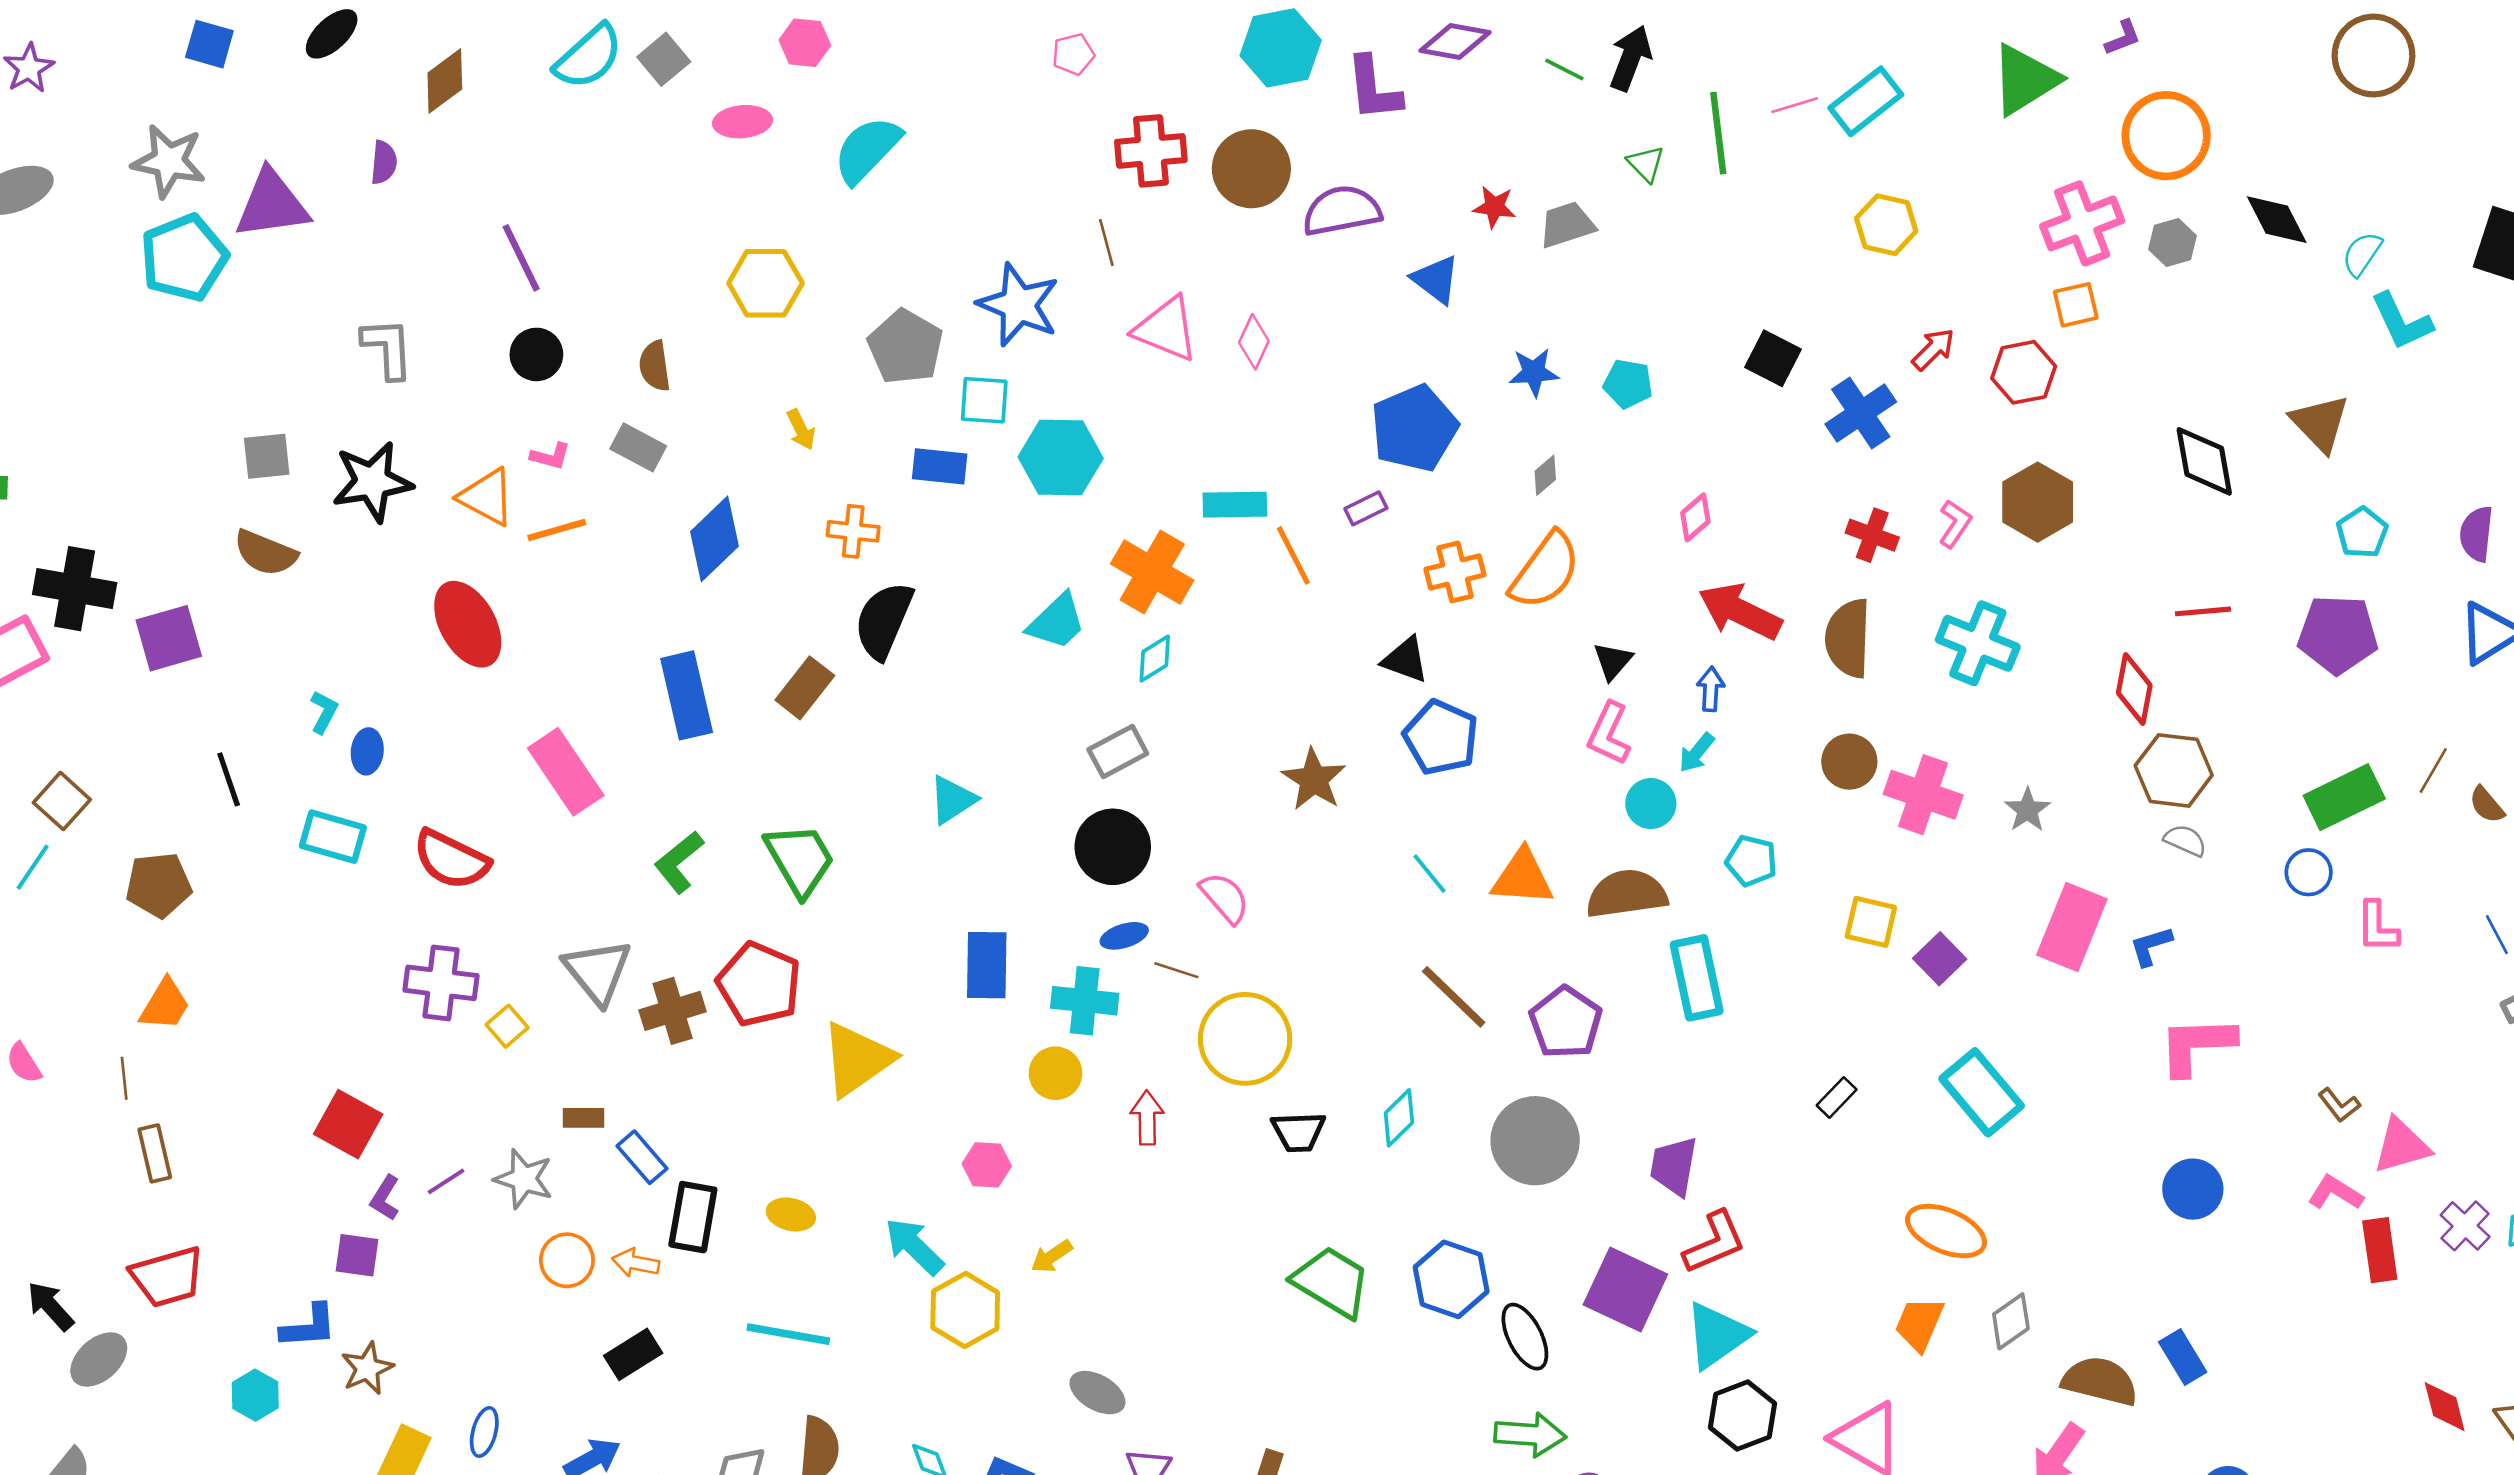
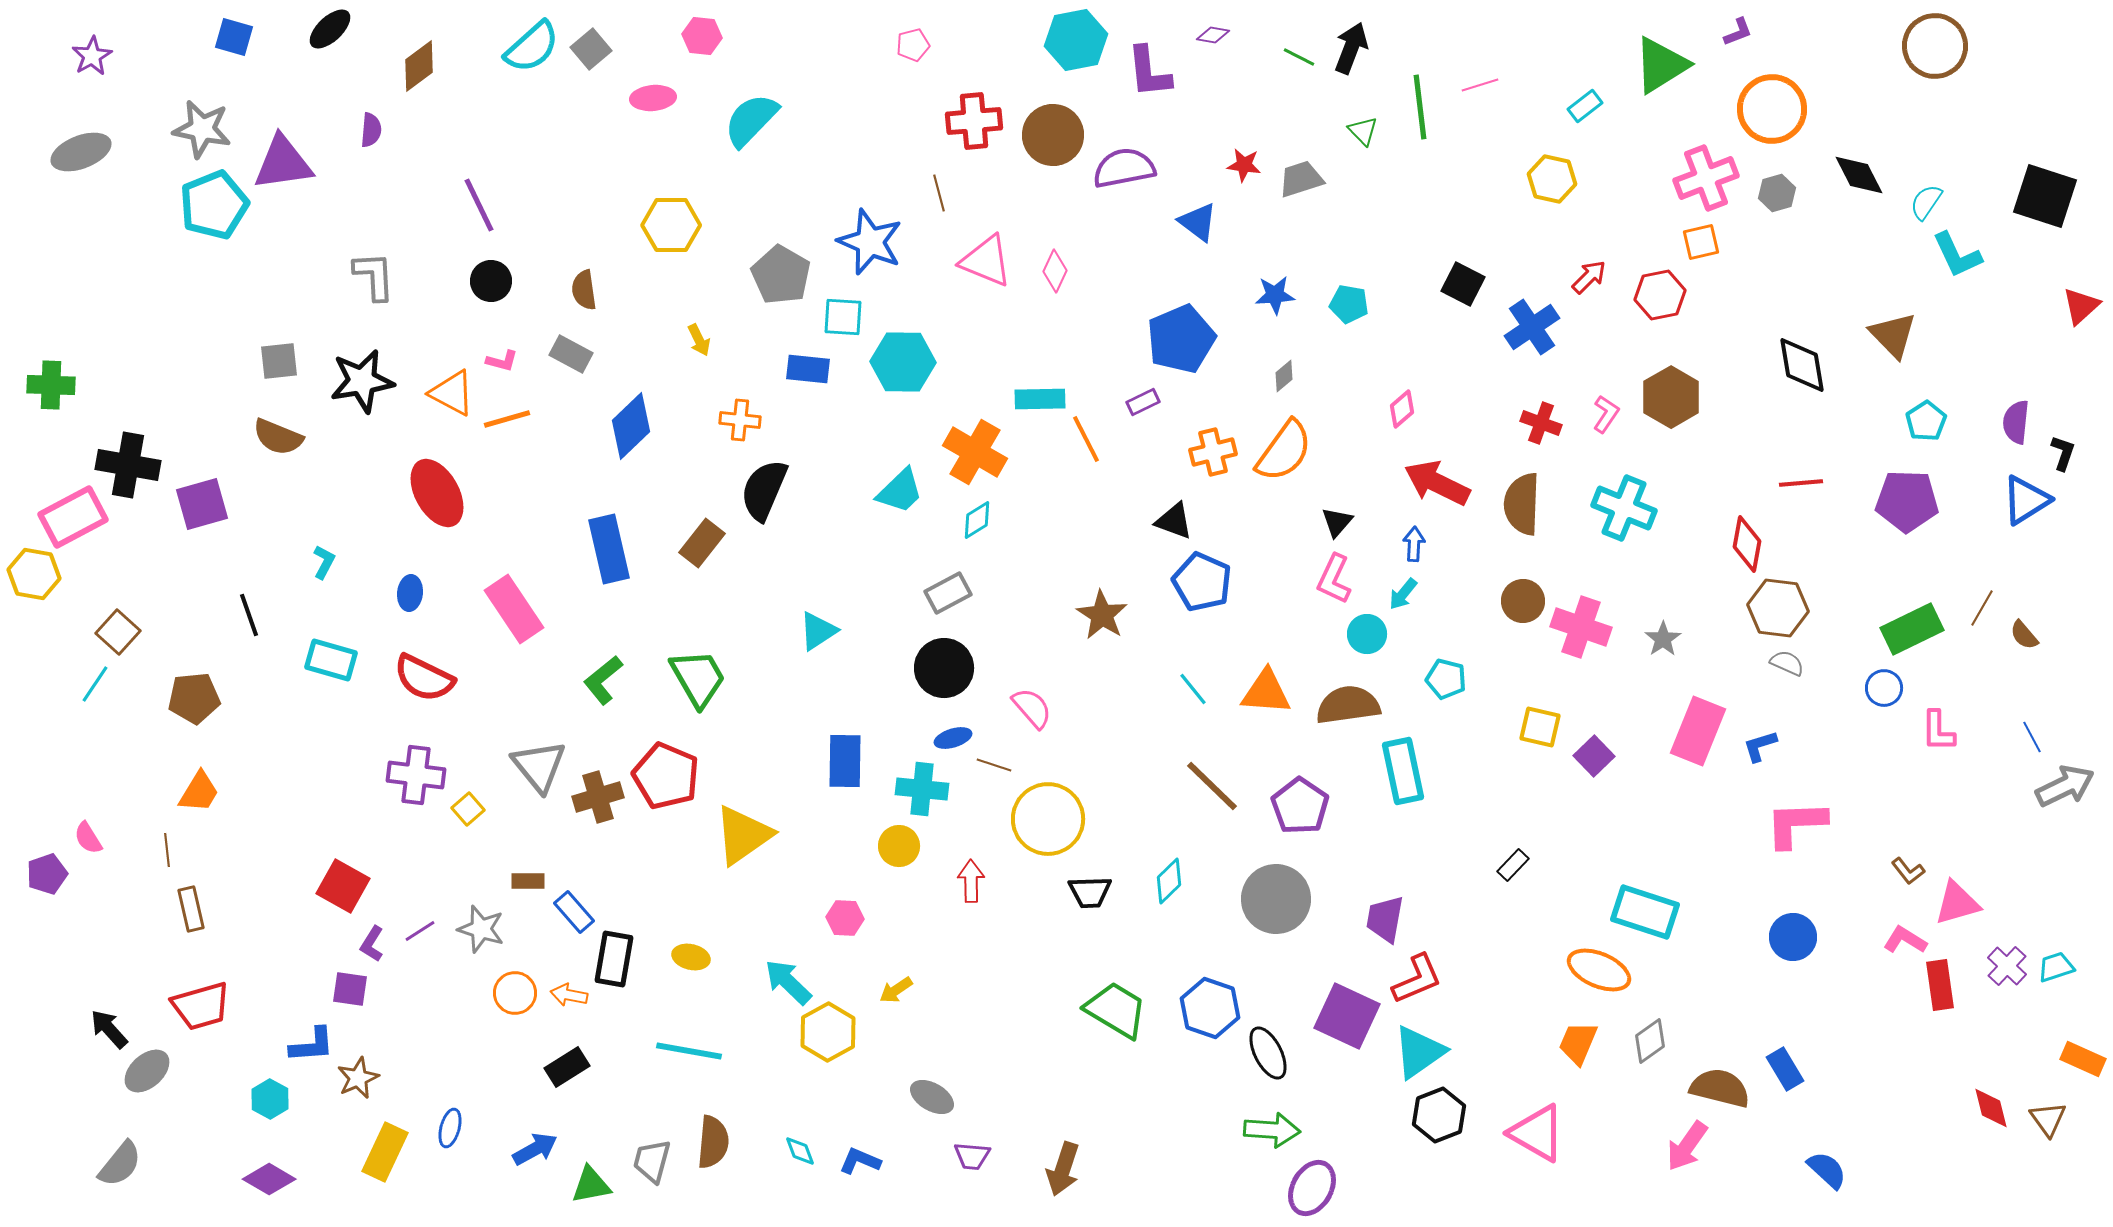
purple diamond: (1455, 42) -> (1213, 35), size x0.6
cyan rectangle: (1866, 101) -> (1585, 106), moved, size x0.6
blue ellipse: (367, 751) -> (410, 593), moved
cyan rectangle: (1982, 1092) -> (1645, 912), moved, turned -32

